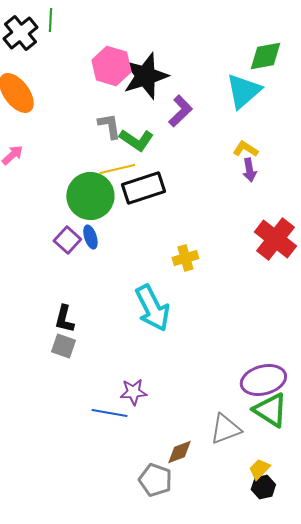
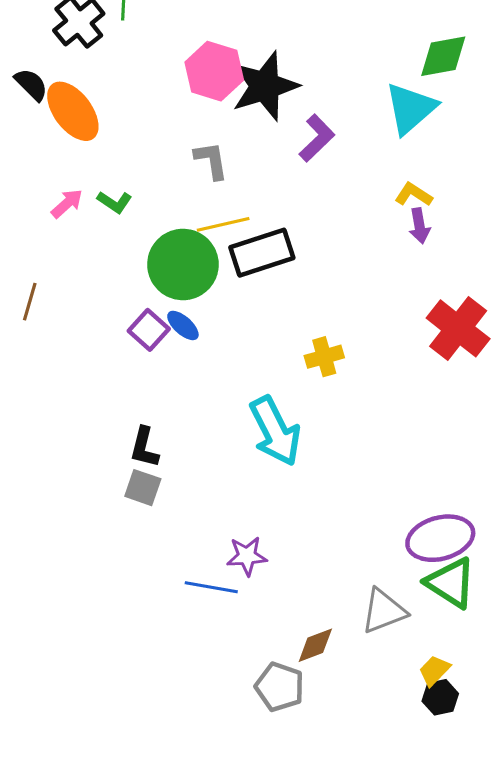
green L-shape: (136, 140) -> (115, 202), moved, size x0.7
blue ellipse: (90, 237) -> (183, 325), turned -30

